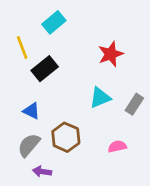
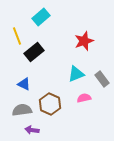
gray rectangle: (134, 104) -> (102, 79), turned -70
gray semicircle: (29, 145) -> (22, 110), turned 42
pink semicircle: (117, 146) -> (84, 98), moved

